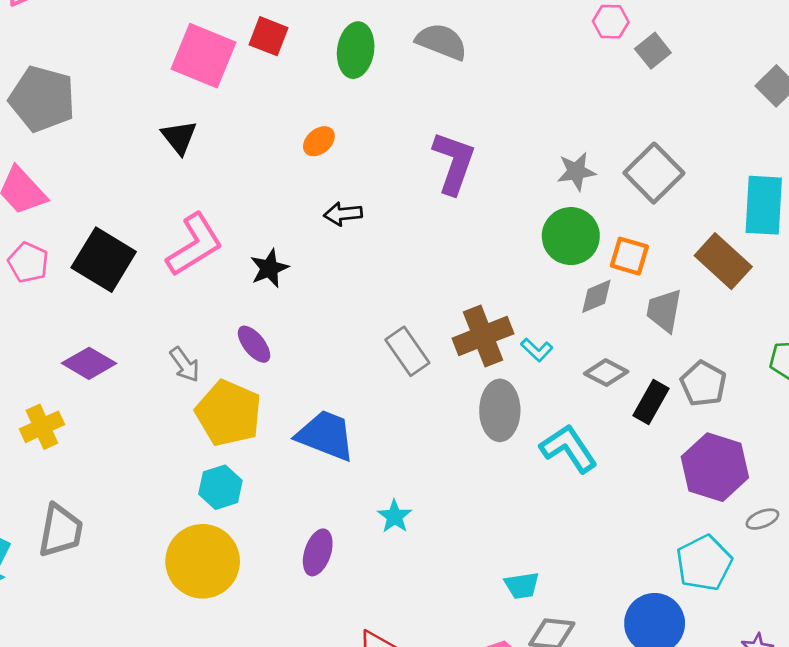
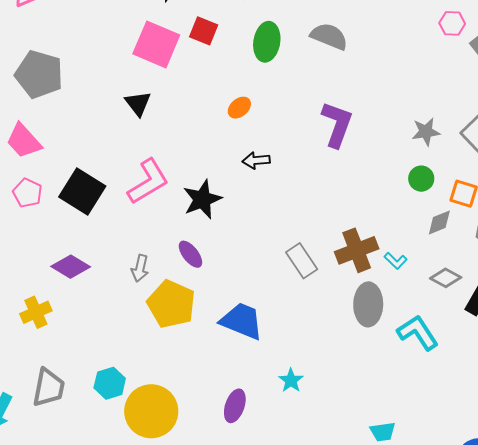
green circle: (571, 236) -> (421, 179), size x0.6
black star: (269, 268) -> (202, 199), size x1.4
gray arrow: (185, 364) -> (140, 268), turned 48
cyan hexagon: (220, 487) -> (110, 383), moved

